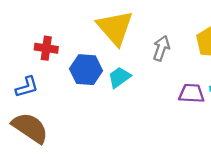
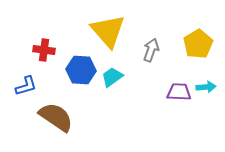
brown semicircle: (30, 128) -> (56, 117), moved

